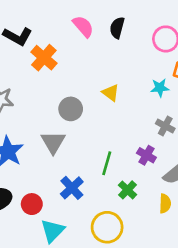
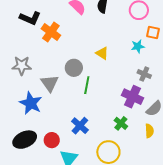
gray triangle: (53, 142) -> (50, 83), moved
purple cross: (146, 155) -> (133, 97), size x1.5
green line: (107, 163) -> (87, 85), moved

